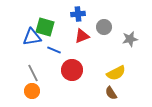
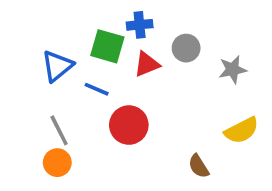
green square: (45, 27) -> (107, 46), moved
blue triangle: (32, 37) -> (57, 66), turned -30
yellow semicircle: (116, 73) -> (242, 130), moved

